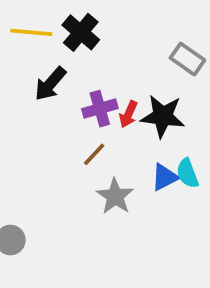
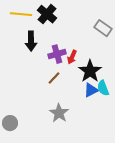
black arrow: (50, 84) -> (31, 41), turned -42
black star: (163, 116) -> (90, 71), moved, turned 30
gray star: (115, 196) -> (59, 113), moved

